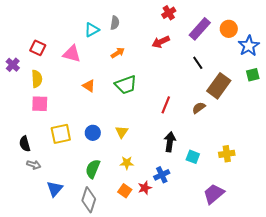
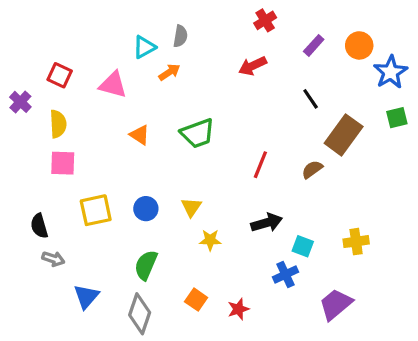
purple rectangle: (200, 29) -> (314, 45), size x0.6
orange arrow: (118, 53) -> (169, 72), moved
black arrow: (170, 142) -> (267, 223), turned 66
yellow star: (127, 163) -> (210, 240), moved
blue cross: (162, 175) -> (285, 274), moved
red star: (145, 188) -> (238, 309), moved

